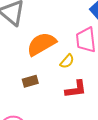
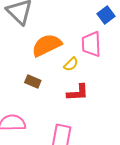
brown rectangle: (30, 81) -> (33, 81), turned 35

